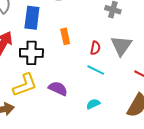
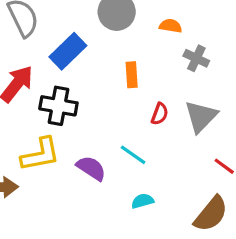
blue rectangle: (32, 18) -> (68, 51), turned 30
orange rectangle: (65, 36) -> (132, 75), moved
cyan line: (96, 70) -> (133, 155), moved

